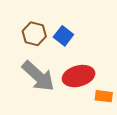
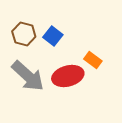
orange rectangle: (104, 96) -> (93, 60), moved, turned 30

